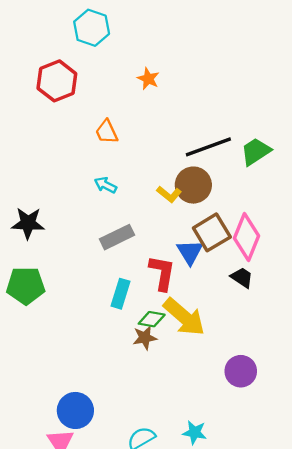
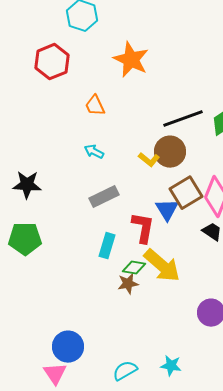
orange star: (148, 79) -> (131, 60), size x1.8

